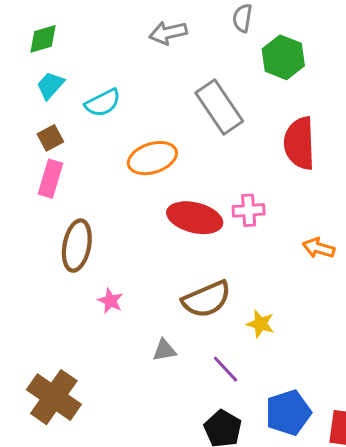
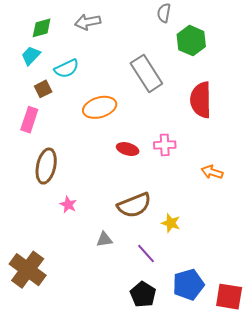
gray arrow: (168, 33) -> (88, 22), moved
green diamond: (43, 39) -> (42, 28), moved
brown square: (50, 138) -> (43, 89), moved
red ellipse: (195, 218) -> (128, 149), size x0.6

